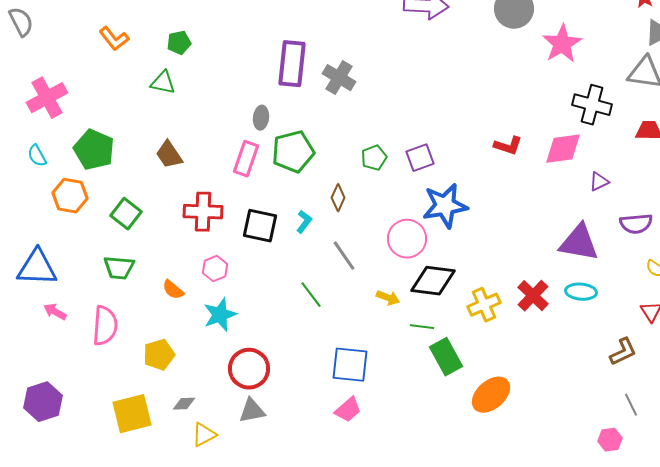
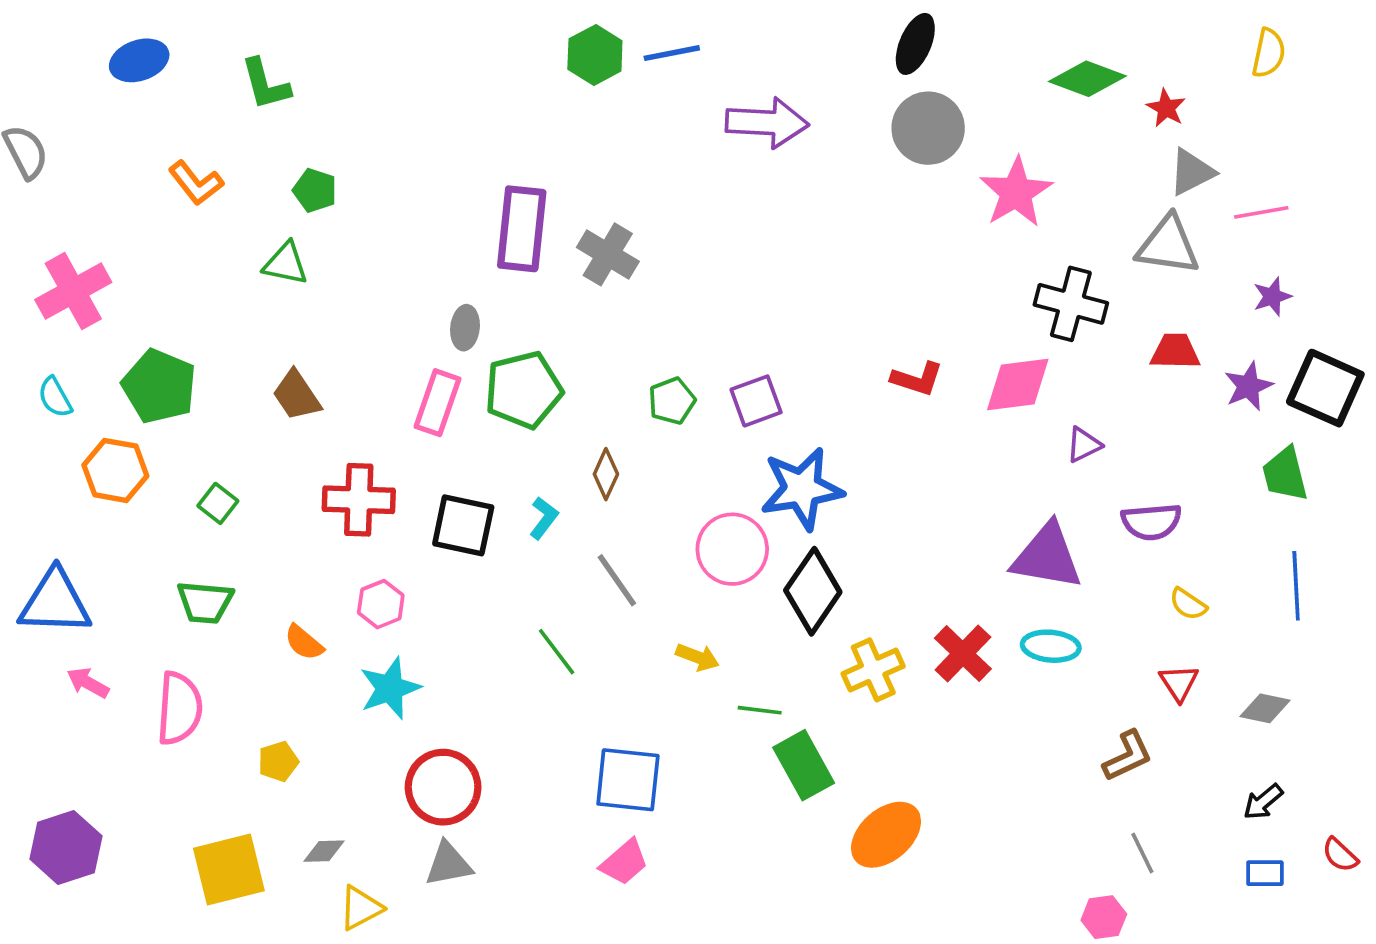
green pentagon: (179, 43) -> (315, 190), turned 30
green square: (126, 214) -> (218, 503), size x0.7
black diamond: (433, 281) -> (813, 591), moved, turned -63
yellow pentagon: (159, 355) -> (278, 761), size x0.7

